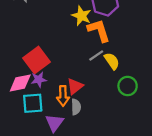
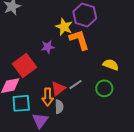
gray line: (96, 56) -> (75, 85), moved
yellow semicircle: (112, 61) -> (111, 65), moved, turned -35
purple star: (39, 80) -> (48, 47), moved

